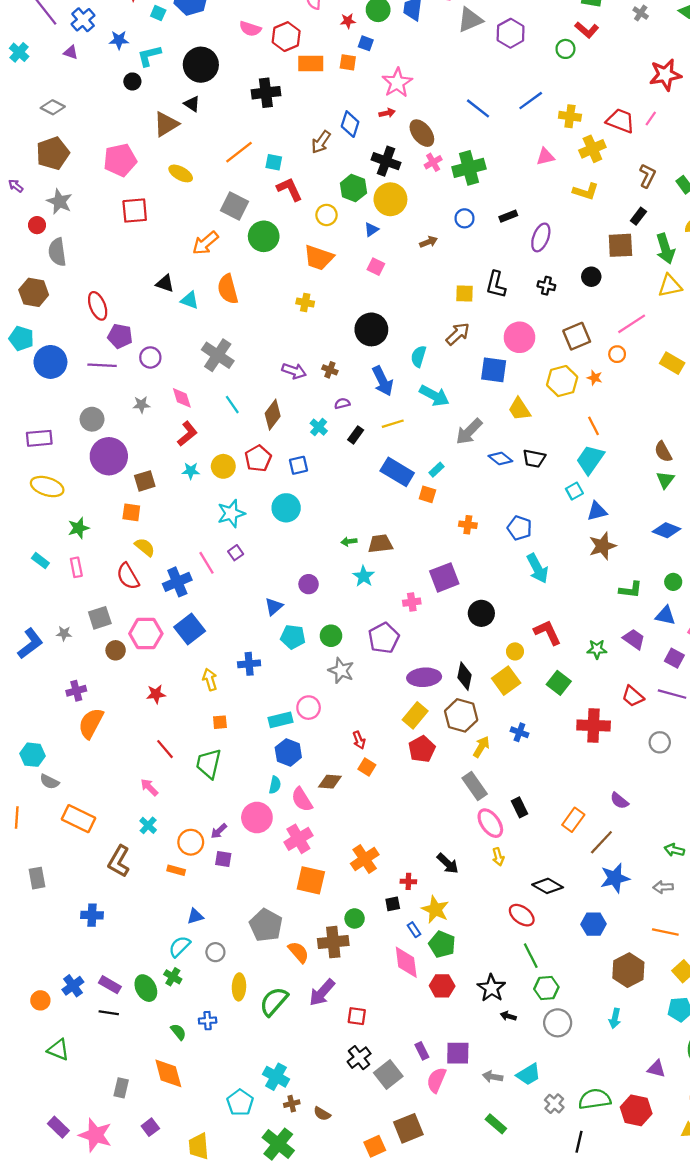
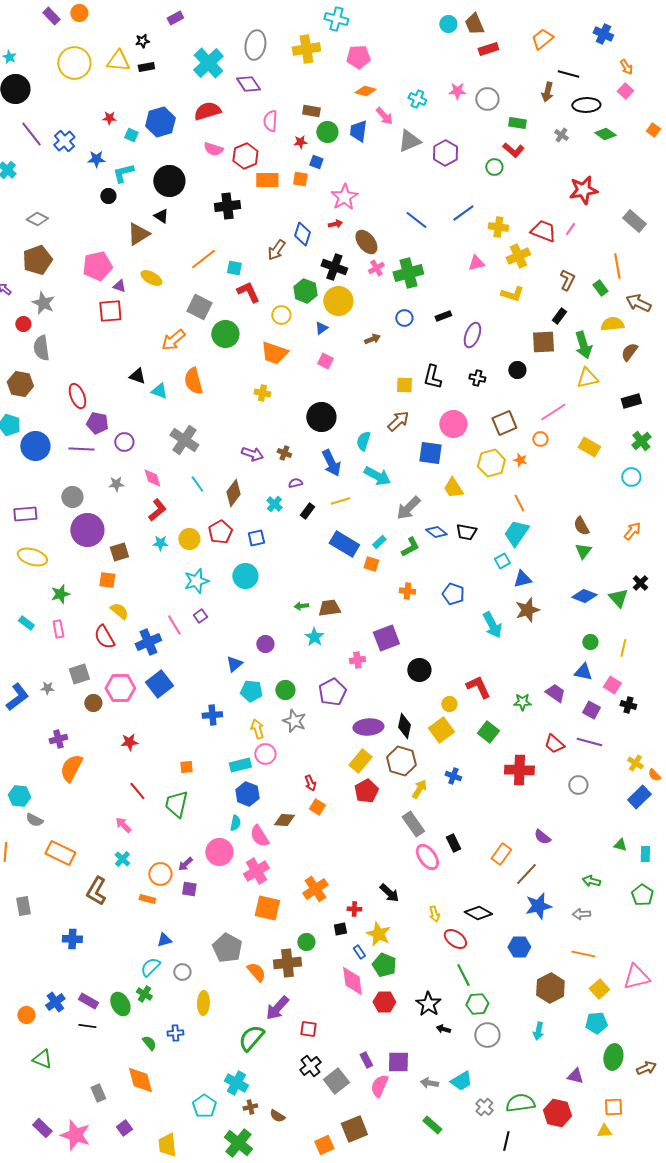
purple triangle: (71, 52) -> (119, 286), moved
cyan arrow: (537, 568) -> (492, 625), moved
green L-shape: (631, 590) -> (410, 547), moved, turned -35
yellow arrow: (210, 680) -> (257, 729), moved
yellow arrow: (498, 857) -> (434, 914), moved
green semicircle: (274, 1002) -> (251, 1038), moved
gray rectangle: (121, 1088) -> (98, 1093), turned -36

